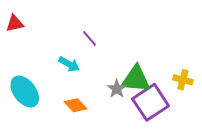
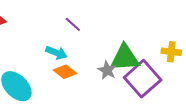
orange diamond: (76, 105) -> (65, 72), moved

